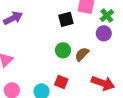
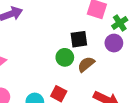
black square: (66, 19) -> (79, 39), moved

